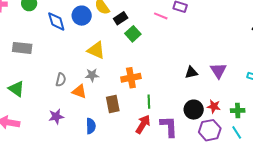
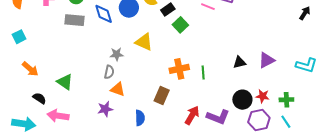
gray rectangle: (22, 48) -> (74, 20), moved
purple triangle: (218, 71) -> (267, 60), turned 36
gray star: (92, 75) -> (117, 54), moved
orange triangle: (79, 92) -> (118, 89), moved
green line: (149, 102) -> (203, 73), moved
brown rectangle: (113, 104) -> (162, 95), turned 36
purple L-shape: (169, 126) -> (218, 117), turned 115

